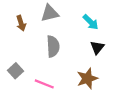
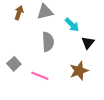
cyan arrow: (91, 22) -> (72, 25), moved
brown arrow: (21, 23) -> (19, 13), moved, turned -144

